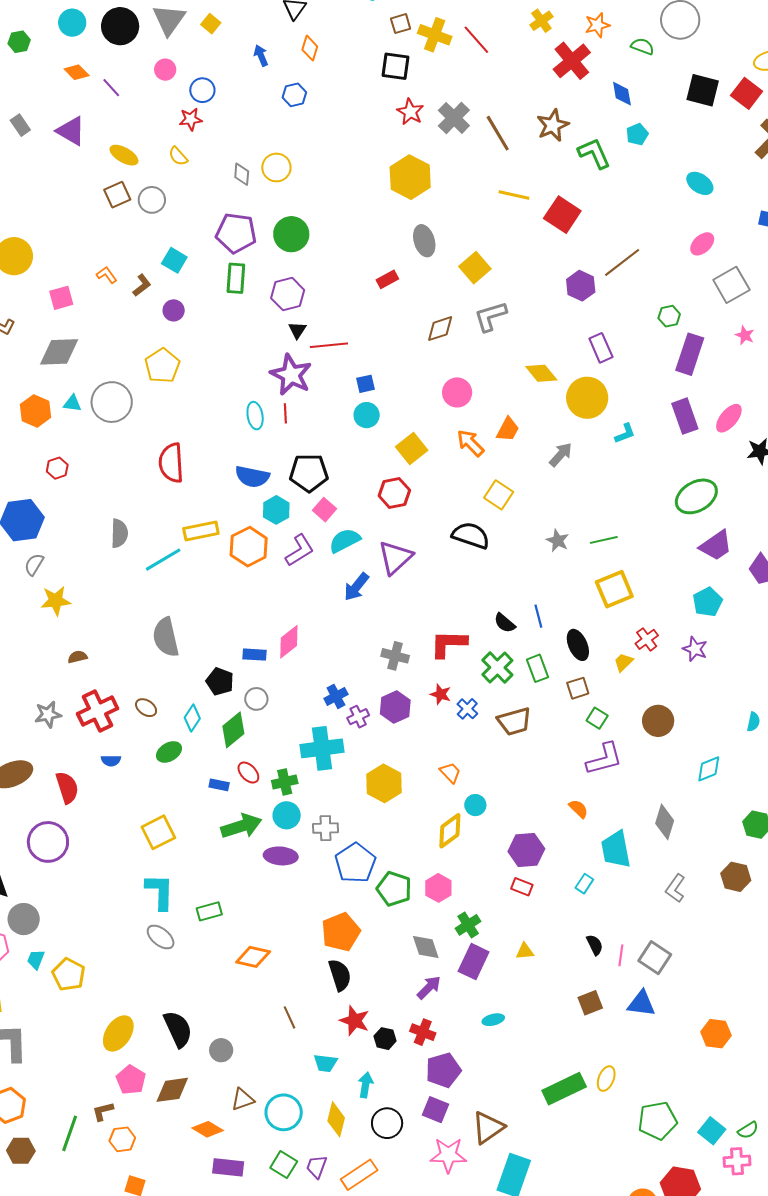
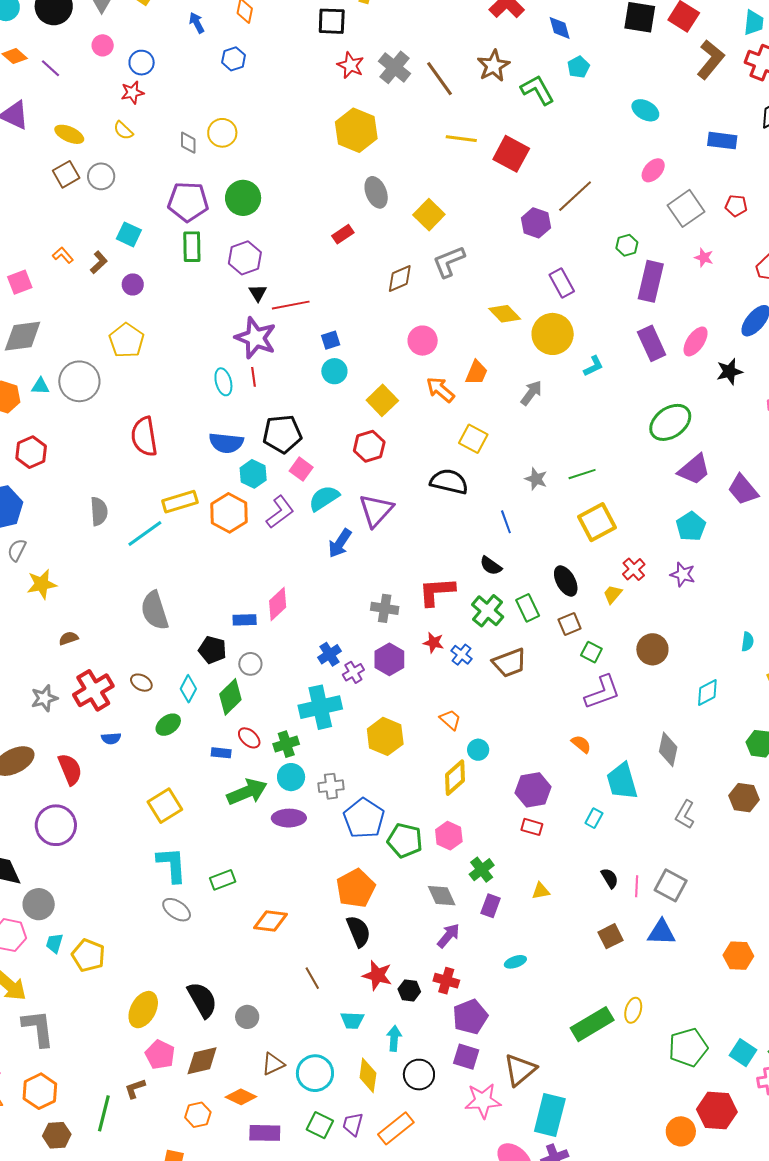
red hexagon: (57, 468) -> (31, 452), size x1.4
blue line: (538, 616) -> (506, 522), moved
purple rectangle: (474, 962) -> (491, 906), size x0.7
orange hexagon: (122, 1139) -> (198, 1115), moved

